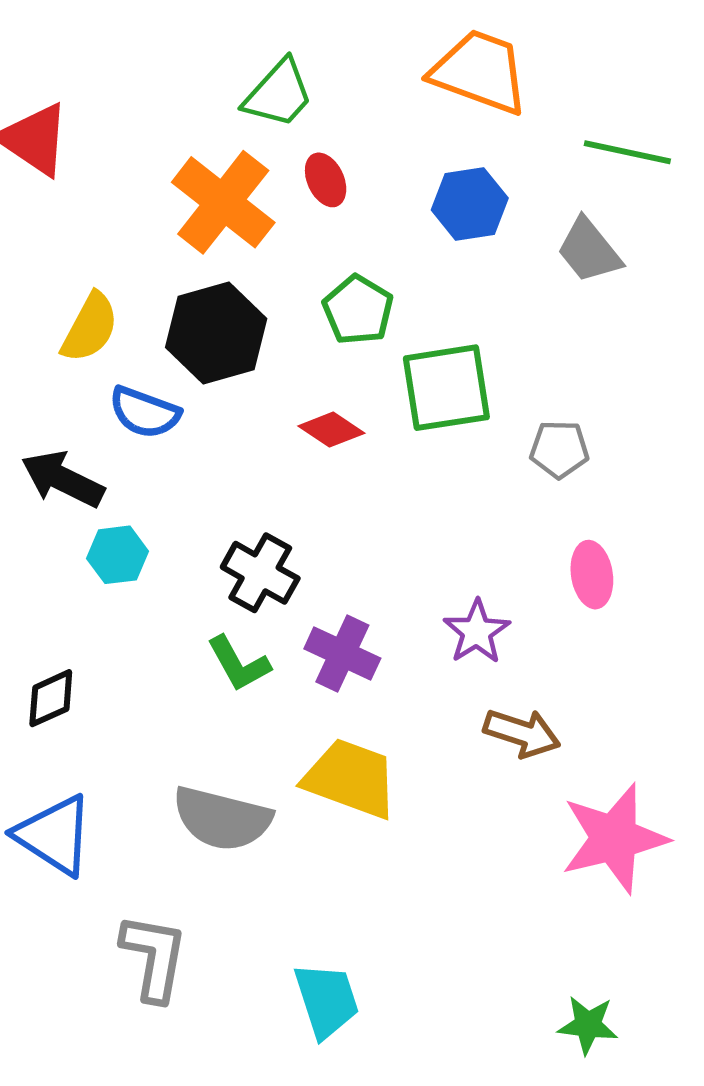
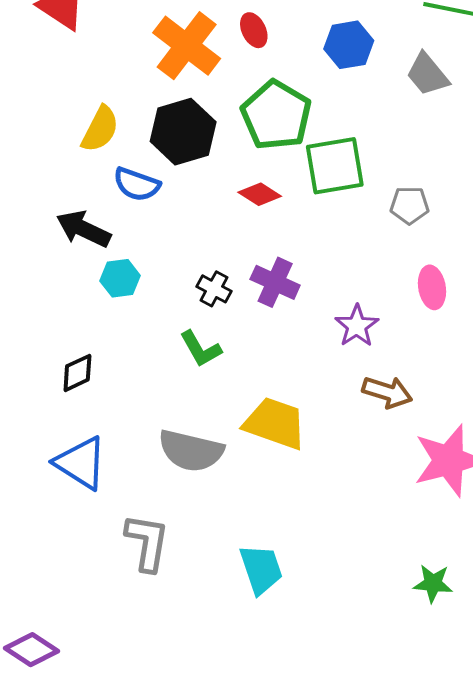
green pentagon: (358, 310) -> (276, 115), size x1.5
black cross: (260, 573) -> (214, 289), size x0.7
purple cross: (342, 654) -> (275, 282), moved

